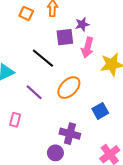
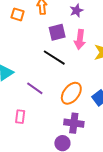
purple star: (82, 24) -> (76, 11), moved
black line: (43, 58) -> (54, 58), moved
orange ellipse: (69, 88) -> (71, 93), moved

